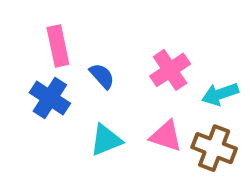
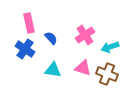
cyan triangle: (106, 140) -> (53, 70), turned 30

